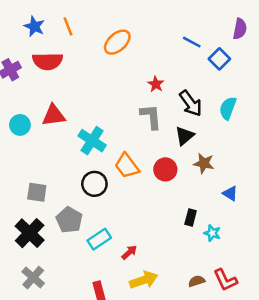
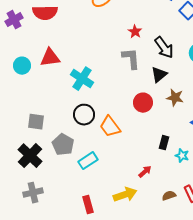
orange trapezoid: (127, 166) -> (110, 127), moved
red arrow: (129, 252) -> (145, 172), moved
gray cross: (33, 278) -> (33, 193), turned 36

